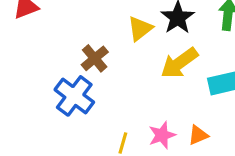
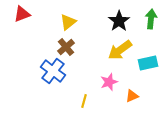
yellow triangle: (140, 29) -> (68, 22), moved
pink star: (162, 135) -> (109, 82), moved

